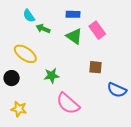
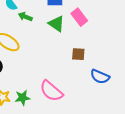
green star: (52, 76) -> (22, 98), moved

